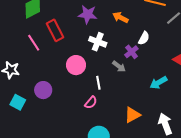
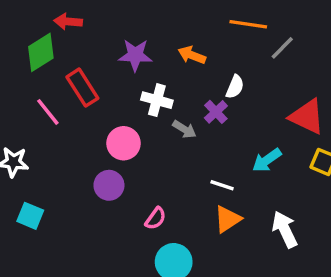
gray arrow: (119, 66) -> (184, 129), moved
white line: (98, 83) -> (222, 185), moved, turned -56
purple circle: (43, 90) -> (109, 185), moved
pink semicircle: (91, 103) -> (156, 218), moved

